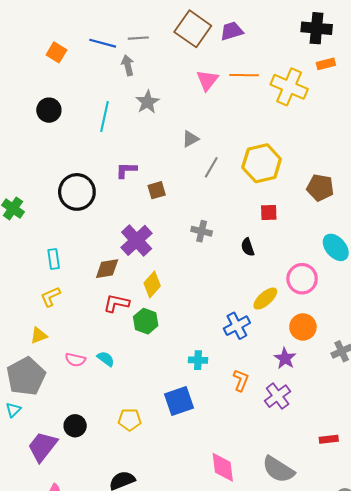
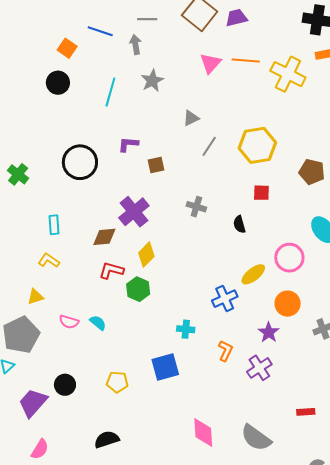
blue line: (103, 43) -> (100, 31), moved
orange square: (56, 52) -> (67, 48), moved
yellow L-shape: (50, 297) -> (49, 260), turned 55

